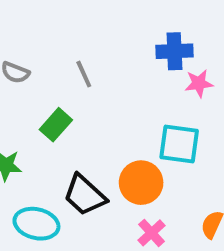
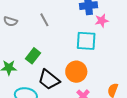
green rectangle: (56, 125) -> (33, 56), moved
cyan square: (179, 144) -> (86, 41), moved

